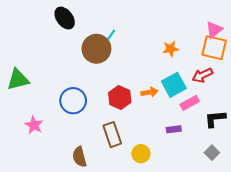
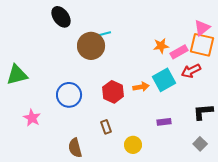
cyan line: (110, 36) -> (104, 34), turned 40
pink rectangle: (190, 103) -> (179, 52), moved
brown rectangle: (112, 135) -> (106, 127), size x0.6

